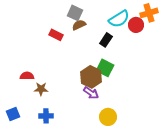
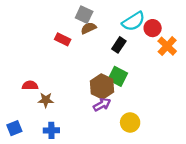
orange cross: (149, 13) -> (167, 46), moved, turned -30
purple arrow: (91, 93) -> (102, 105), turned -63
yellow circle: (108, 117) -> (130, 122), moved

